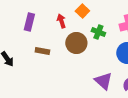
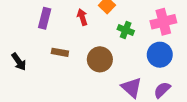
brown circle: (76, 43) -> (100, 59), moved

